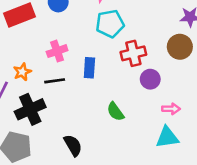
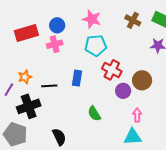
brown circle: (180, 47) -> (142, 80), moved
pink cross: (57, 51) -> (55, 44), moved
red cross: (133, 53) -> (112, 70), turned 36
pink arrow: (171, 109) -> (137, 115), turned -96

